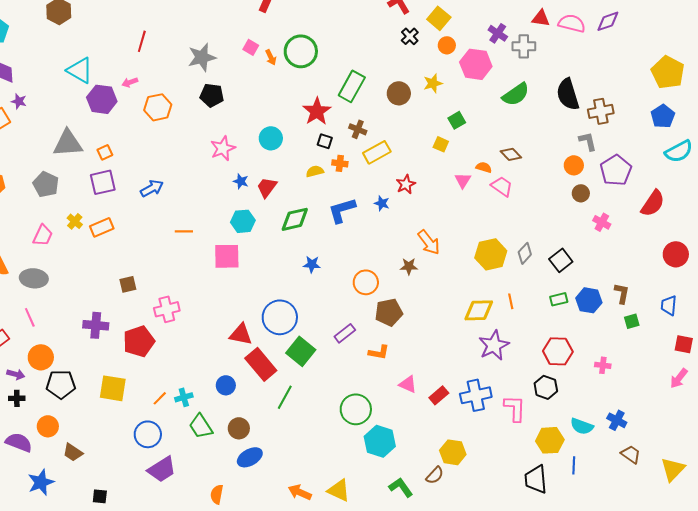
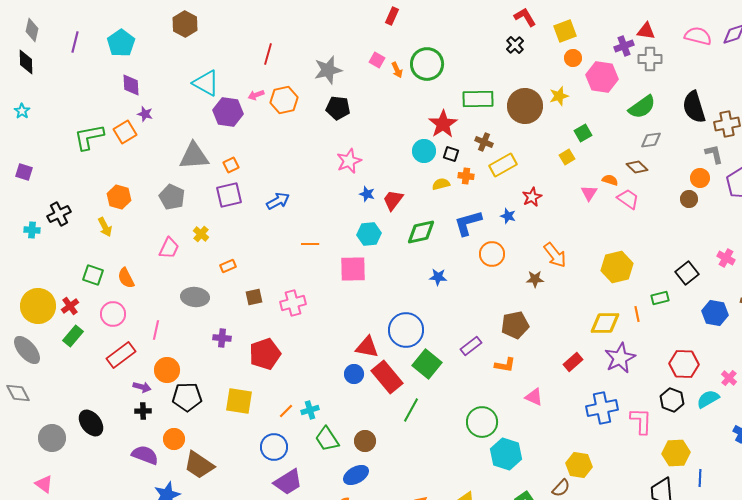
yellow square: (439, 18) -> (565, 31), turned 30
red triangle: (541, 18) -> (646, 31), moved
purple cross: (498, 33) -> (624, 46), turned 36
black cross: (410, 36) -> (515, 45), moved
green rectangle: (352, 86) -> (478, 99), turned 60
brown circle: (399, 93) -> (525, 106), size x1.5
orange hexagon: (158, 107) -> (284, 100), moved
cyan circle: (271, 138) -> (424, 151), moved
yellow square: (441, 144) -> (567, 157), turned 35
brown circle: (581, 193) -> (689, 199), moved
pink cross: (602, 222) -> (726, 258), moved
orange rectangle: (102, 227) -> (228, 266), moved, size x0.7
gray diamond: (525, 253) -> (651, 140), moved, turned 40
gray ellipse: (34, 278) -> (195, 297), moved
orange circle: (366, 282) -> (492, 254), moved
green rectangle: (559, 299) -> (660, 298), moved
pink cross: (167, 309) -> (293, 303), moved
pink line: (30, 317) -> (156, 330), turned 36
purple cross: (96, 325) -> (222, 338), size x0.7
pink cross: (603, 365) -> (729, 378), turned 35
blue circle: (226, 385) -> (354, 374), moved
red rectangle: (439, 395) -> (573, 362), moved
cyan semicircle: (582, 426) -> (708, 399), moved, turned 130
brown trapezoid: (73, 452) -> (199, 465), size x1.5
blue ellipse: (250, 457) -> (356, 475), moved

